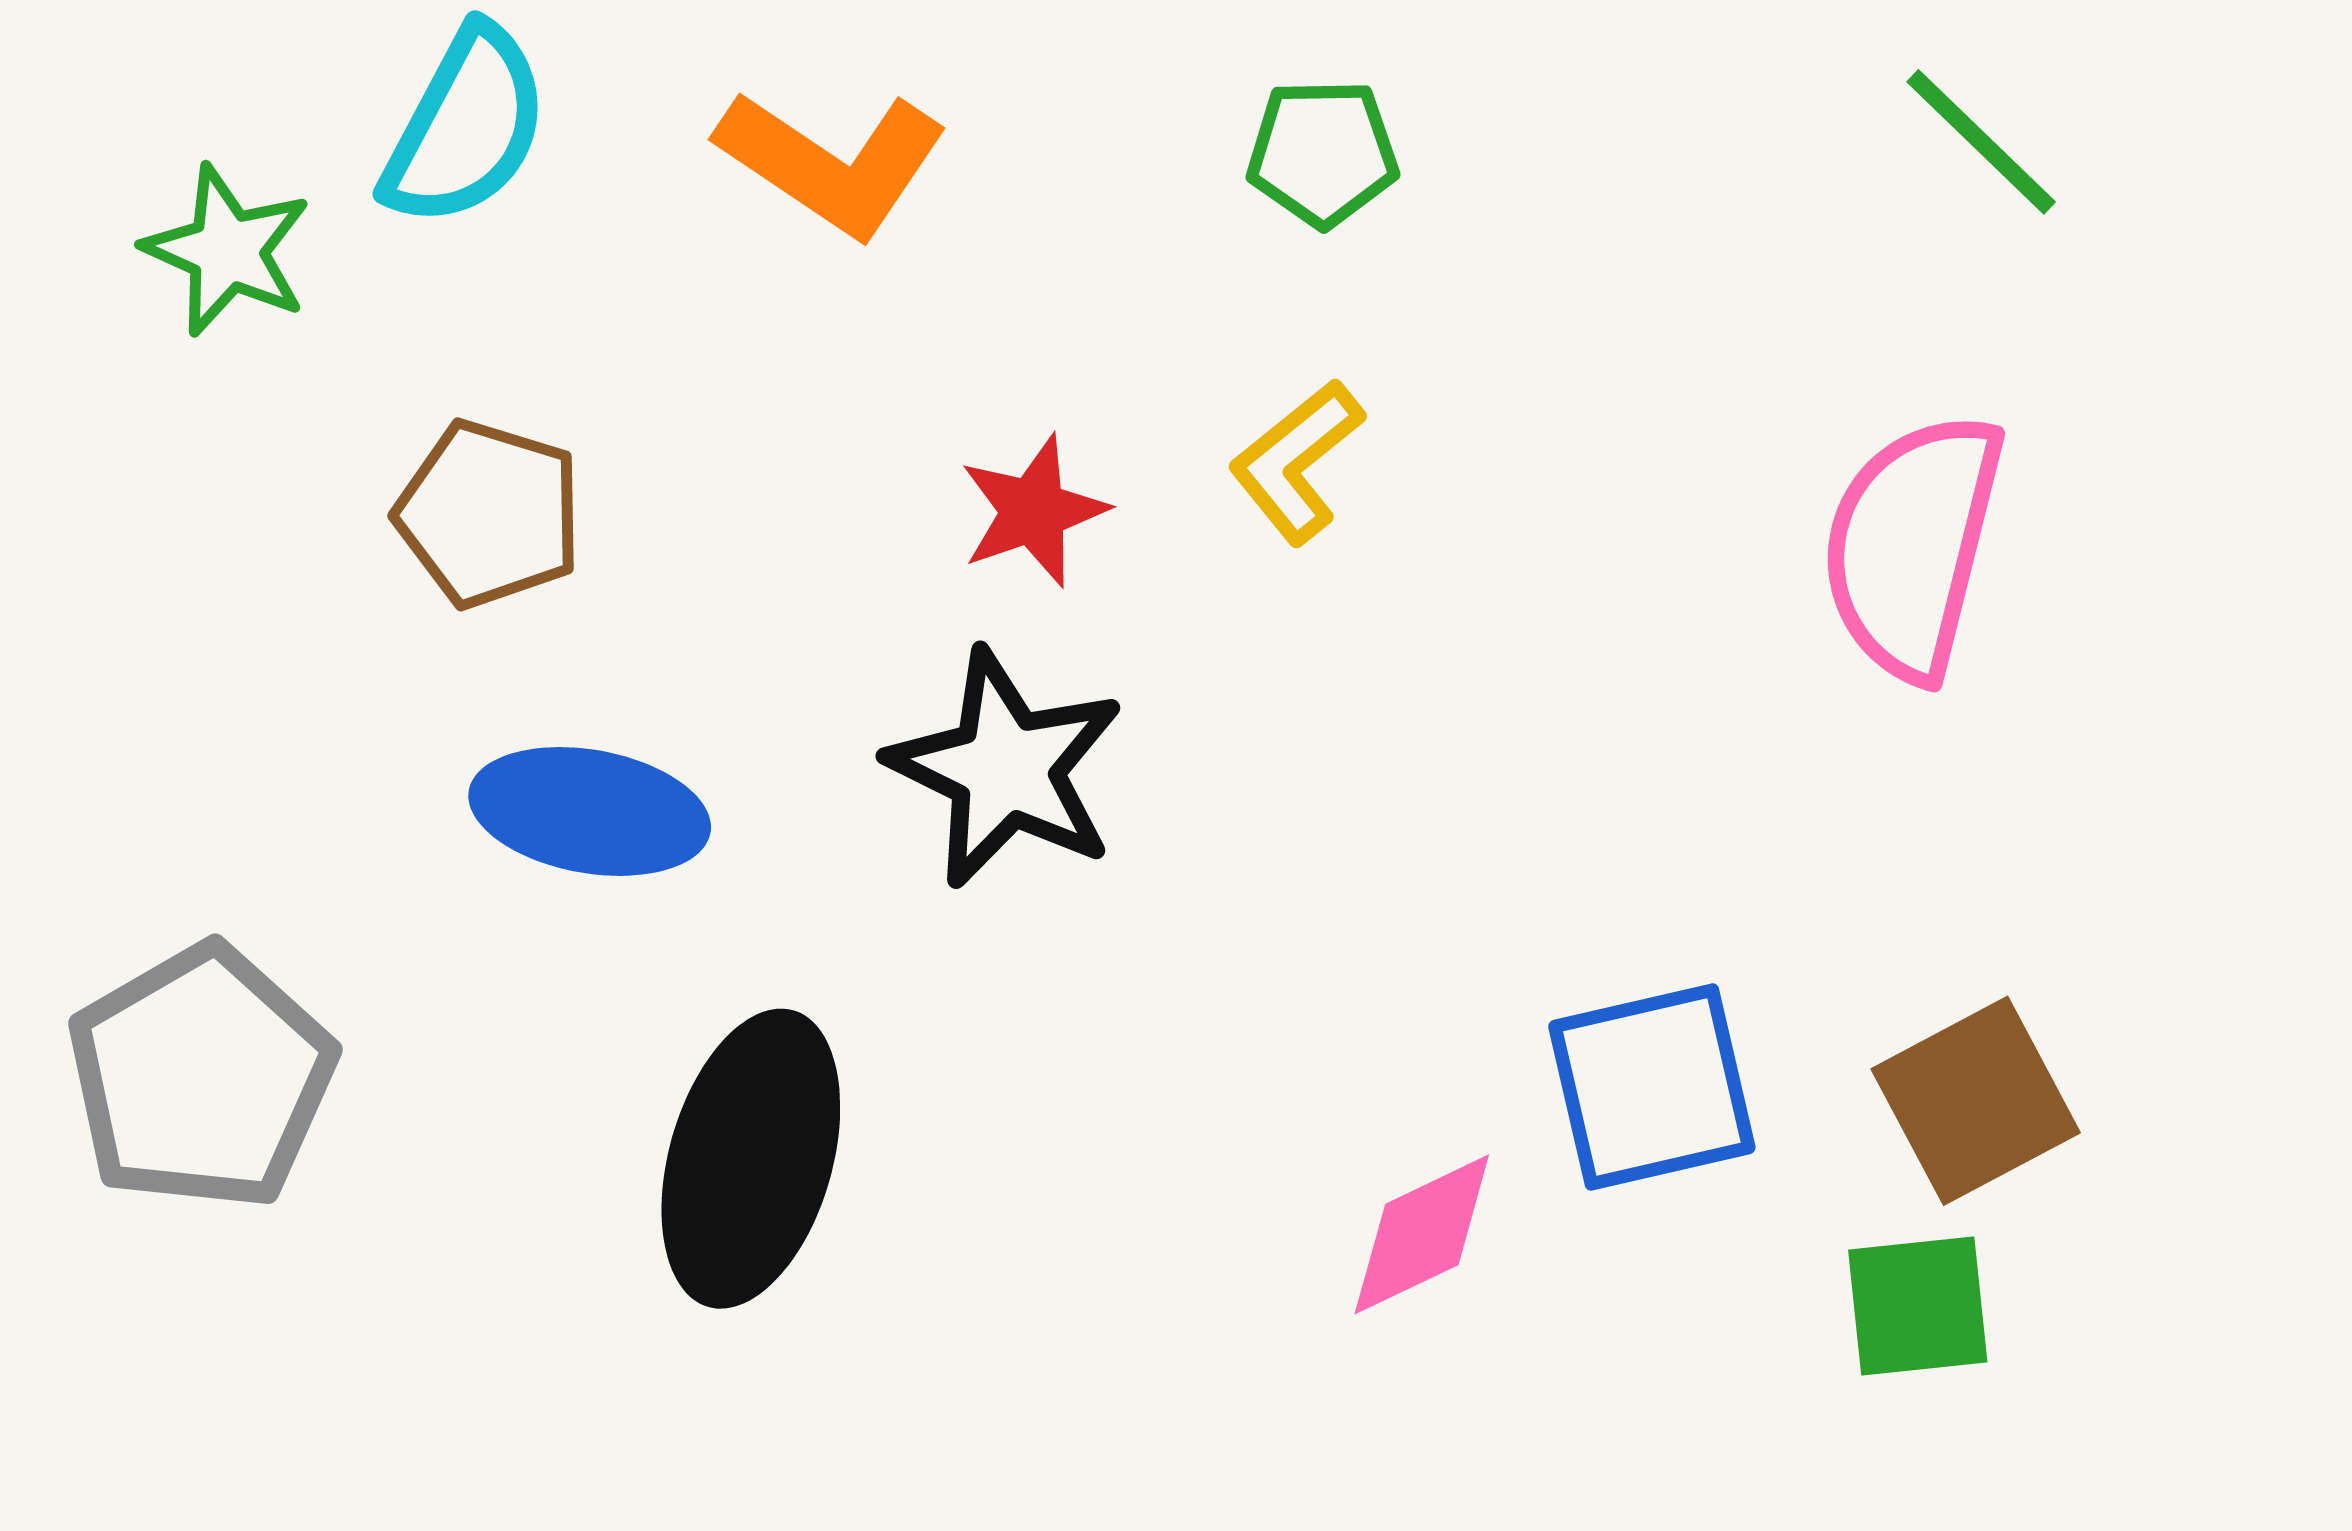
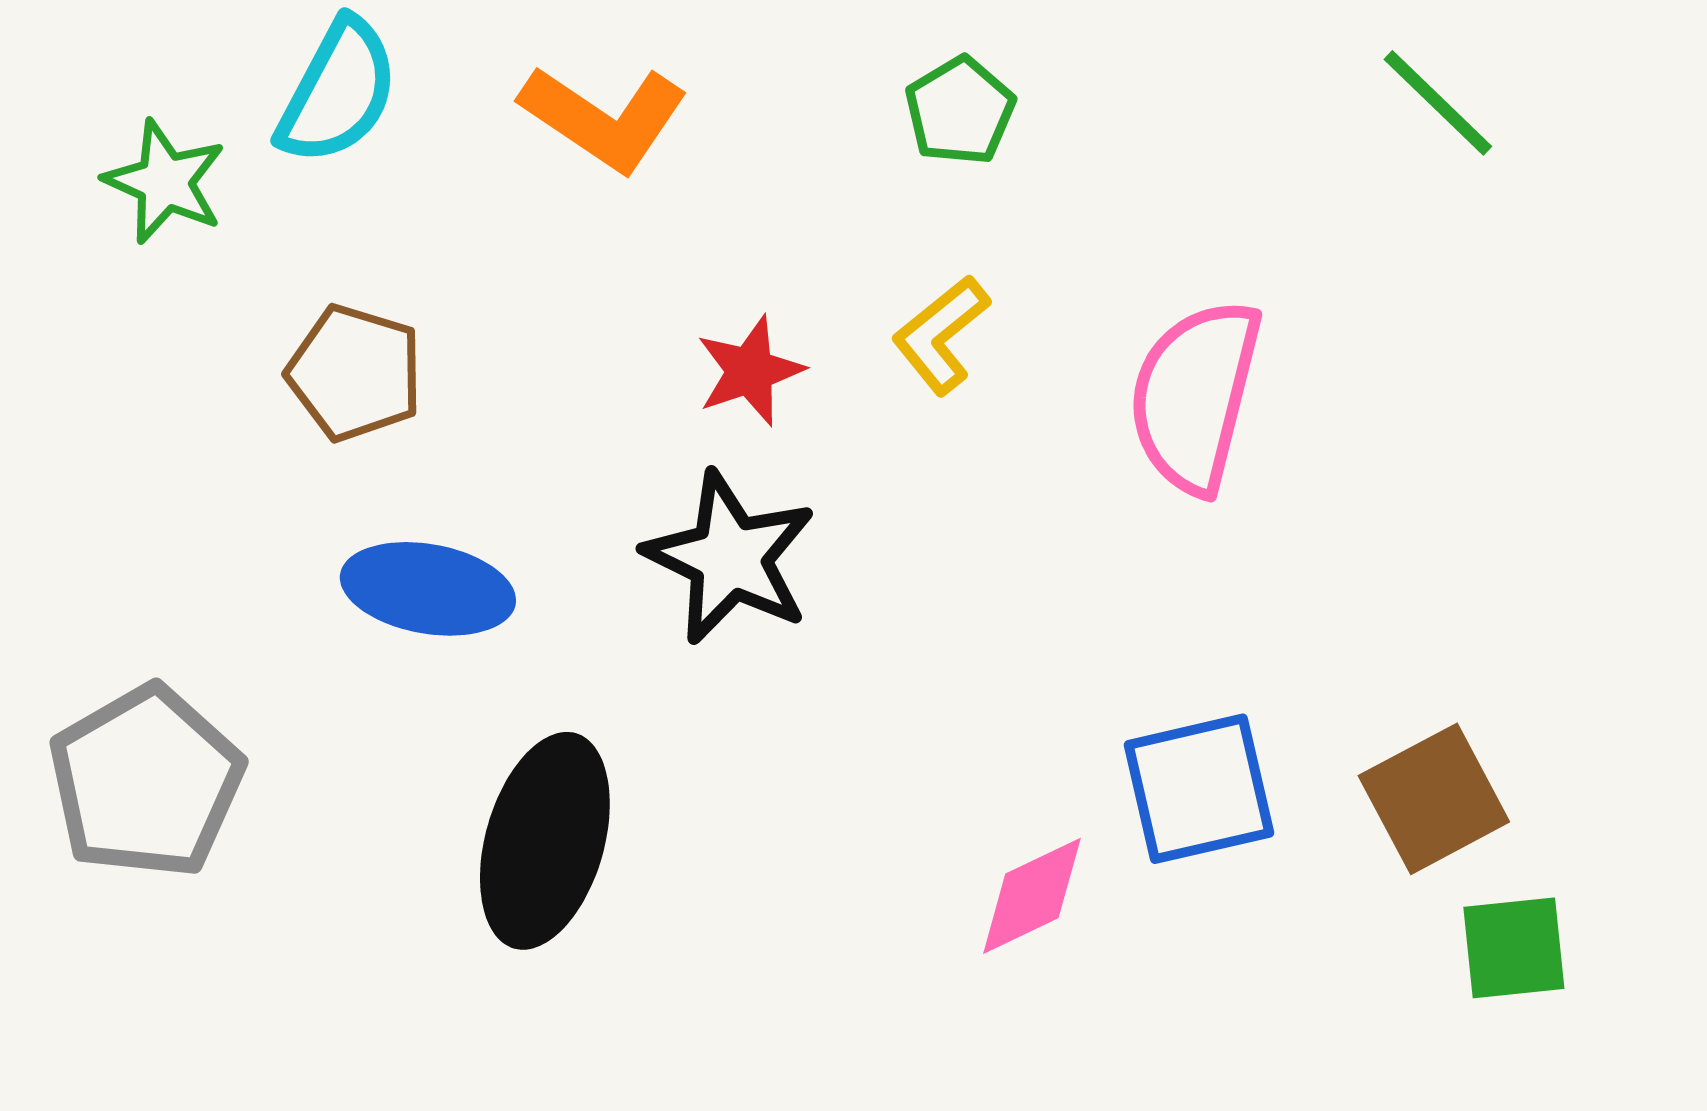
green pentagon: (1323, 153) -> (960, 111), turned -30
pink semicircle: (1912, 546) -> (1195, 396), moved
green square: (1918, 1306) -> (1514, 948), moved

